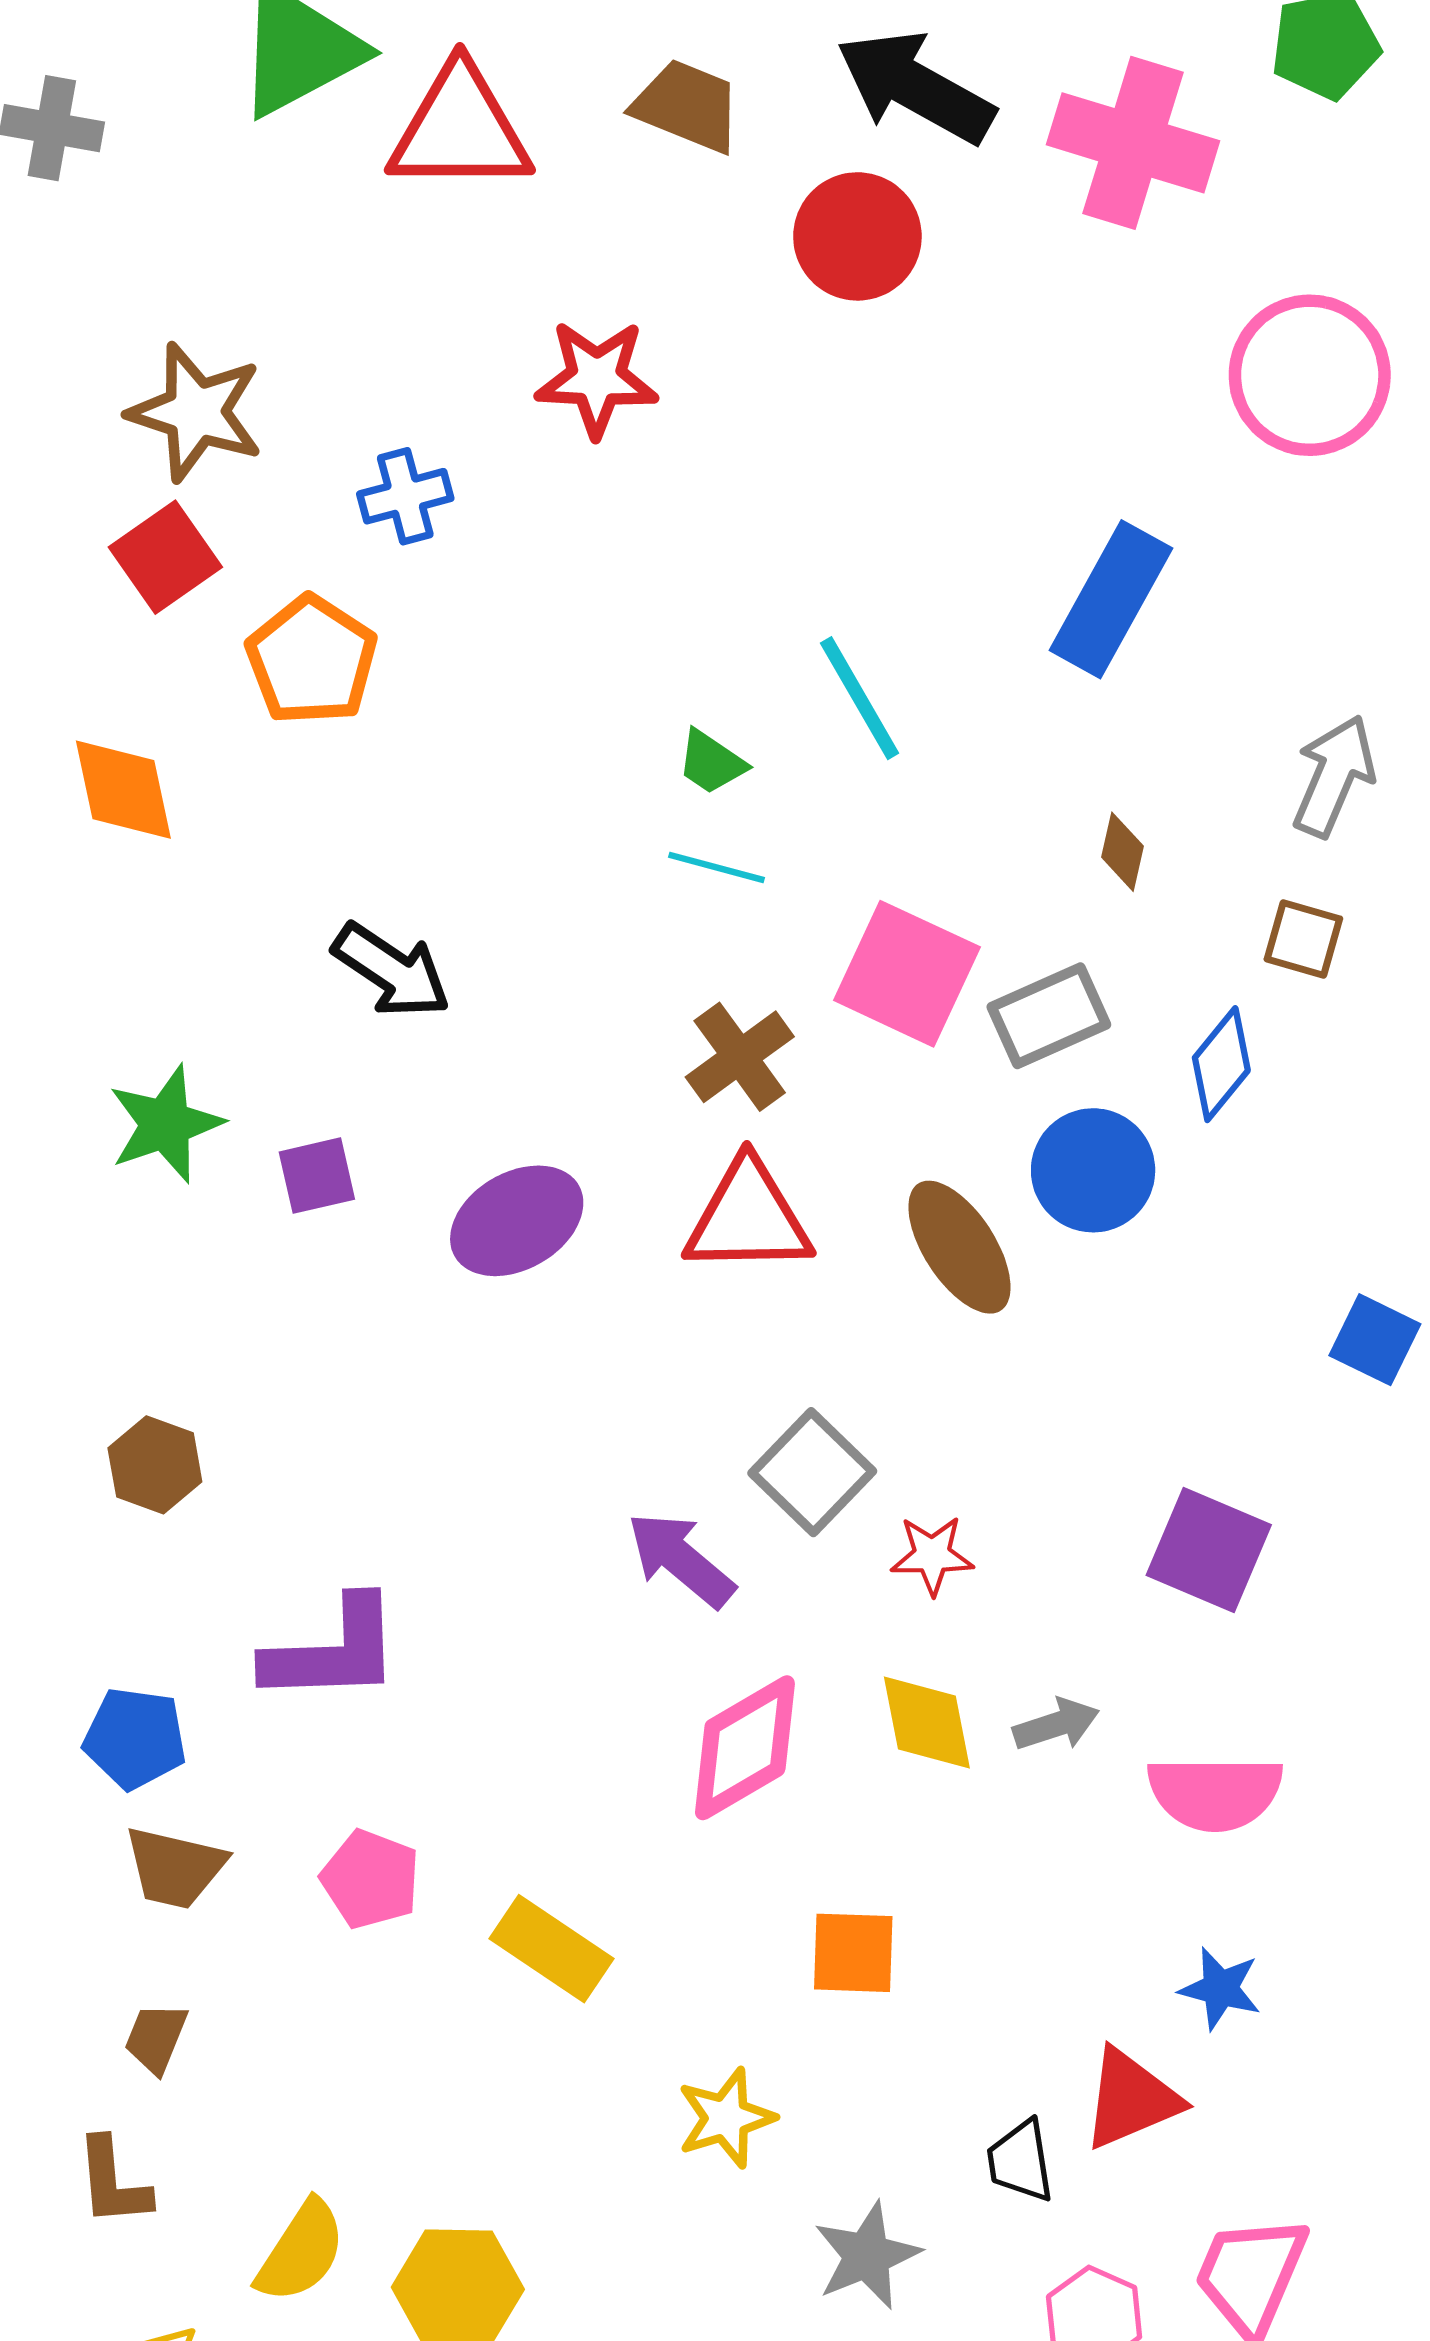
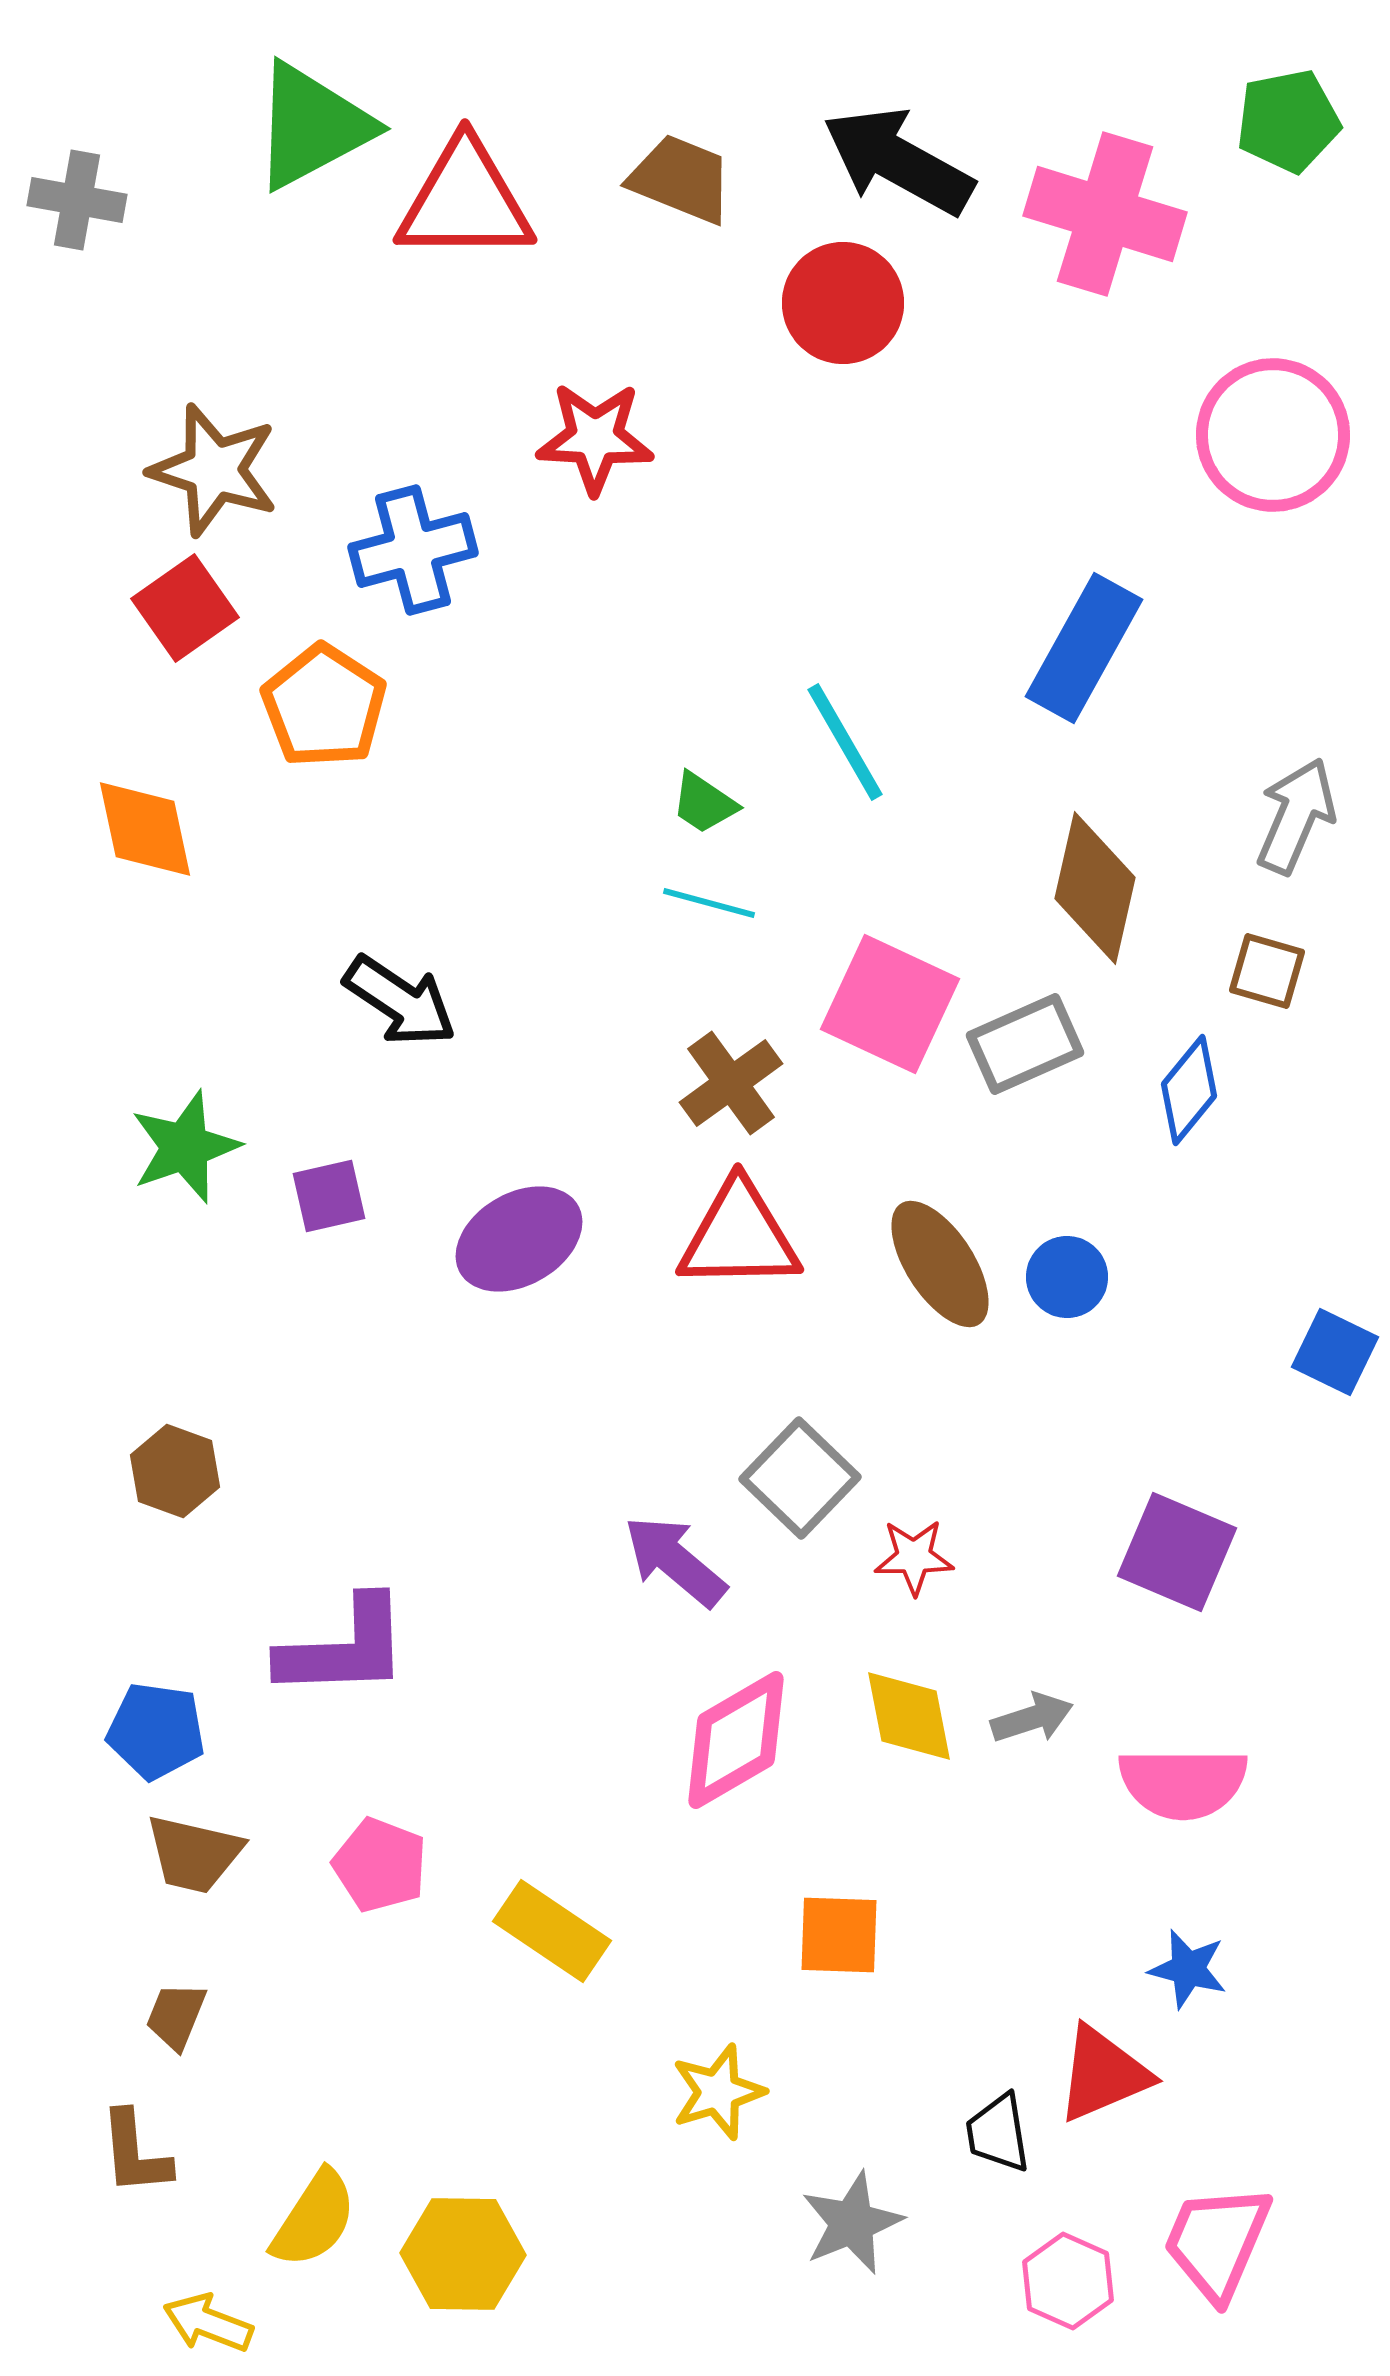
blue cross: (405, 496) -> (413, 550), size x1.4
brown diamond: (1122, 852) -> (1095, 888), size x2.0
blue circle: (1093, 1170) -> (1067, 1277), moved, size x0.7

